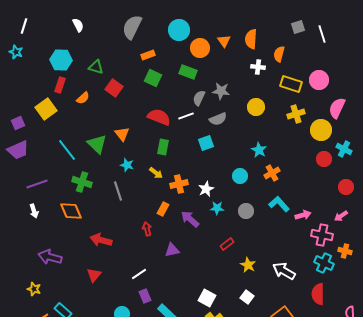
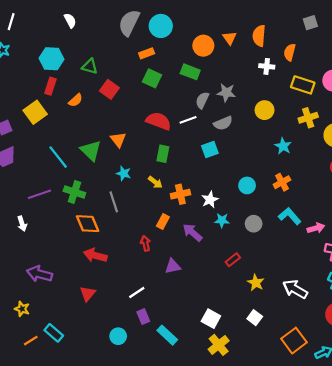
cyan circle: (179, 30) -> (161, 26), moved
cyan star: (259, 150) -> (283, 146), moved
purple line: (37, 184) -> (40, 194), moved
orange diamond: (71, 211) -> (88, 224), moved

